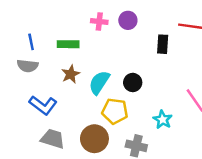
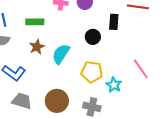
black circle: (133, 82) -> (93, 37), moved
yellow pentagon: (115, 111) -> (92, 72), moved

